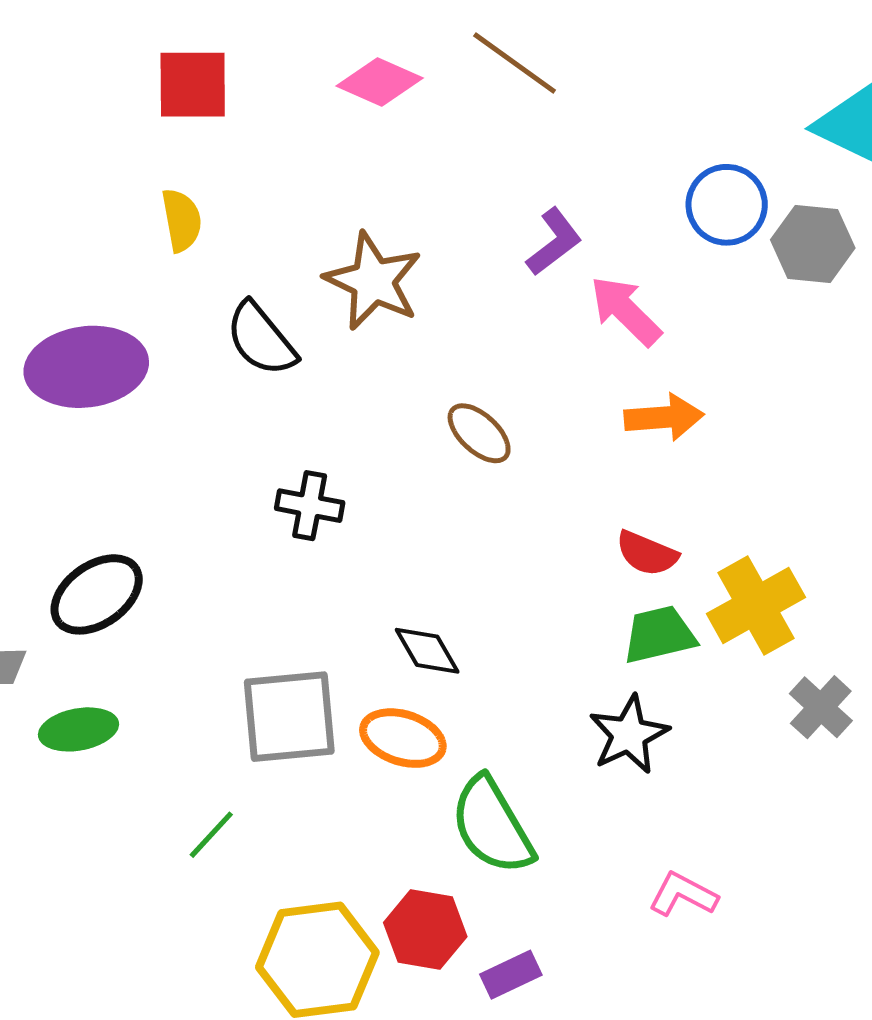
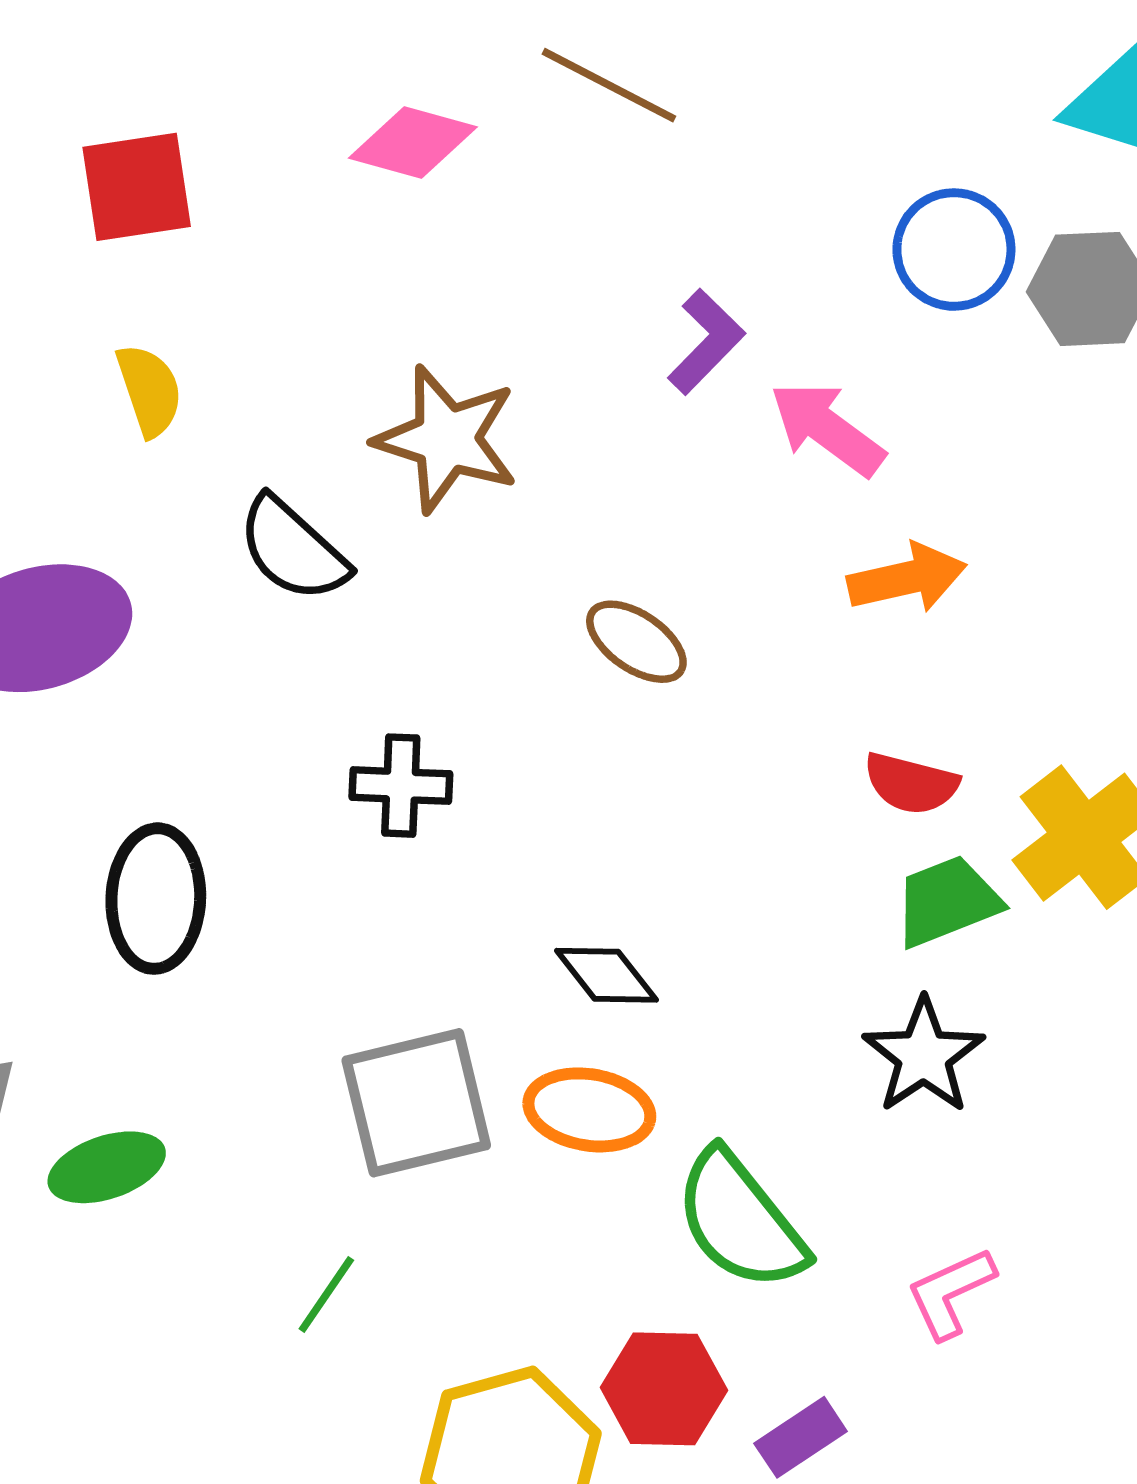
black ellipse: (97, 594) -> (156, 899), moved, turned -44
pink L-shape: (683, 895) -> (951, 1293), moved, turned -44

